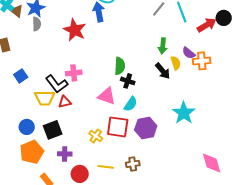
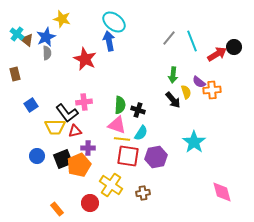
green semicircle: (120, 66) -> (120, 105), moved
yellow cross: (96, 136) -> (111, 185), moved, size x1.6
orange pentagon: (32, 152) -> (79, 165), moved
purple cross: (65, 154) -> (88, 148), moved
yellow line: (106, 167) -> (122, 139), moved

